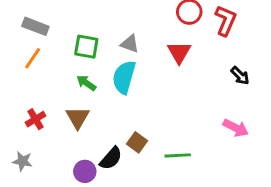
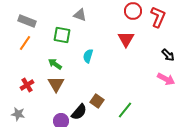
gray triangle: (130, 44) -> (80, 15), moved
cyan semicircle: (124, 77) -> (88, 56), size x0.6
green arrow: (86, 83) -> (55, 64), moved
pink arrow: (236, 128) -> (166, 79), moved
green line: (178, 155) -> (125, 110), turned -48

